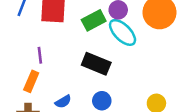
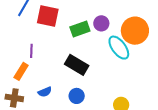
cyan ellipse: (123, 32) -> (119, 48), moved

